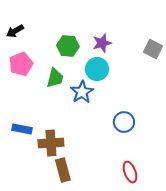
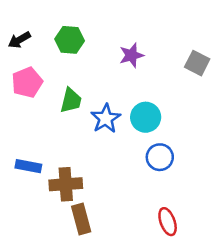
green hexagon: (68, 46) -> (70, 40), moved
cyan circle: (97, 69) -> (146, 117), moved

